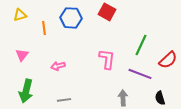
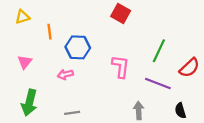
blue hexagon: (71, 18) -> (78, 47), moved

